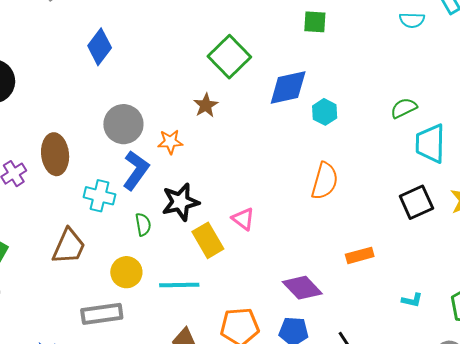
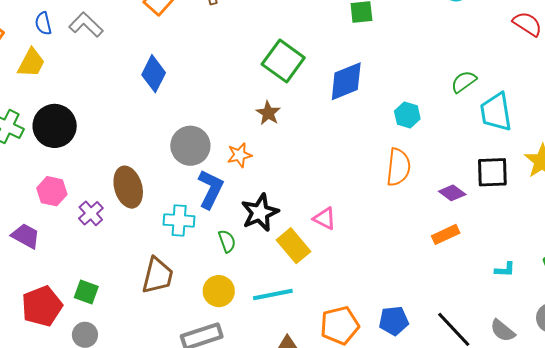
cyan hexagon: (325, 112) -> (407, 115), moved
black square: (416, 202) -> (492, 172), turned 32
purple diamond: (302, 288) -> (452, 193), moved, size x0.7

